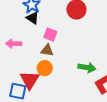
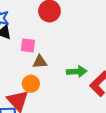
brown triangle: (47, 50) -> (40, 62), moved

